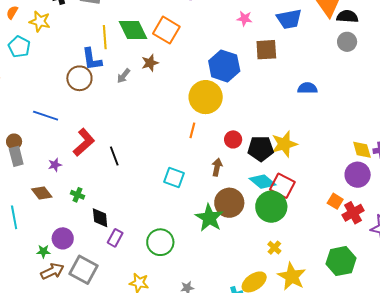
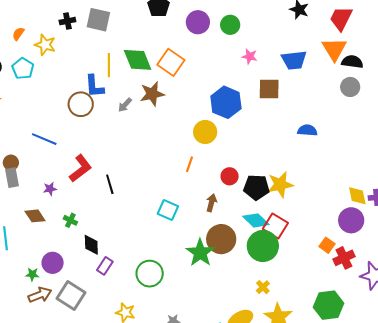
brown star: (150, 63) -> (152, 94), size x1.4
yellow circle: (206, 97) -> (205, 132), size x0.7

